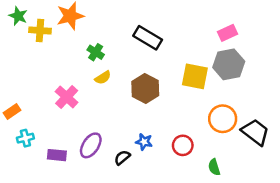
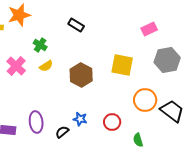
black rectangle: (148, 38) -> (76, 25), moved, size x0.7
gray hexagon: (229, 64) -> (167, 60), moved
pink cross: (67, 97) -> (16, 66), moved
purple ellipse: (91, 145) -> (36, 122), turned -40

